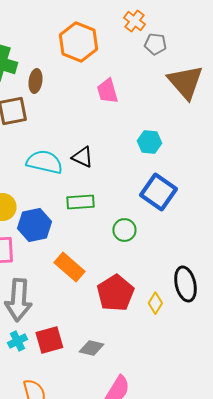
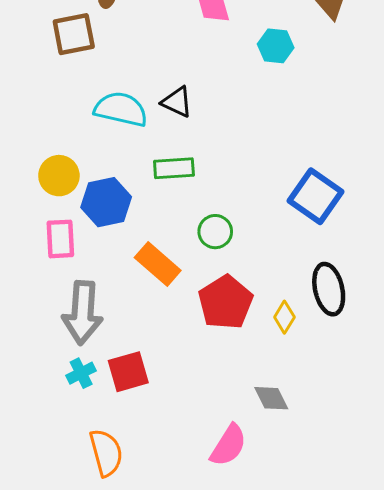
cyan hexagon: (149, 142) -> (276, 46), moved
blue square: (158, 192) -> (315, 196), moved
green circle: (124, 230) -> (215, 232), moved
gray diamond: (91, 348) -> (271, 398), moved, turned 50

